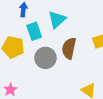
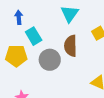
cyan triangle: (57, 19) -> (70, 14), moved

